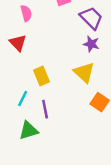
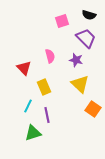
pink semicircle: (26, 13) -> (50, 56), moved
red triangle: (18, 43) -> (24, 68), moved
purple star: (91, 44) -> (76, 60), moved

